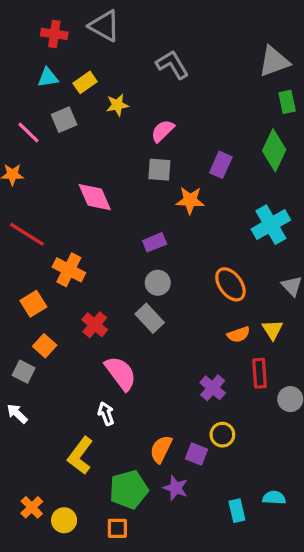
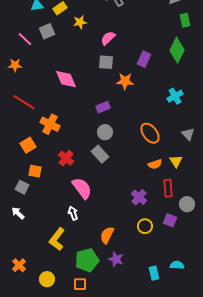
cyan cross: (271, 225) -> (175, 96), size x0.7
orange square: (45, 346) -> (35, 171), turned -32
purple square: (197, 454) -> (170, 220), moved
orange cross: (32, 507) -> (19, 265), moved

